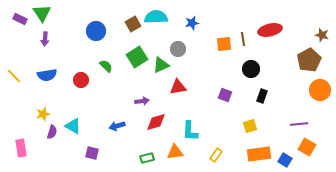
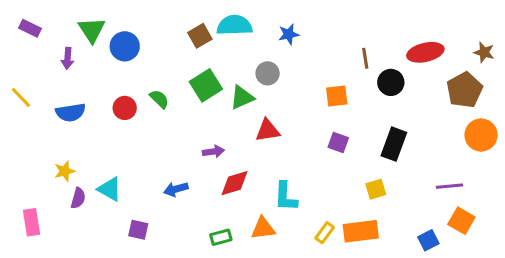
green triangle: (42, 13) -> (92, 30), moved
red ellipse: (270, 30) -> (425, 52), moved
blue circle: (96, 31) -> (125, 46), moved
orange square: (224, 44) -> (337, 96), moved
black circle: (251, 69) -> (391, 82), moved
yellow line: (14, 76) -> (21, 97), moved
red circle: (81, 80) -> (125, 108), moved
black rectangle: (262, 96) -> (394, 144), size x1.5
orange rectangle: (259, 154) -> (361, 231), moved
blue square: (285, 160) -> (428, 240), turned 32

